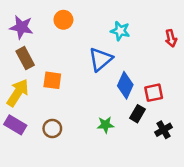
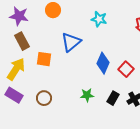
blue triangle: (101, 59) -> (71, 42), moved
red square: (154, 93) -> (126, 69), turned -35
black rectangle: (138, 114) -> (113, 98), moved

